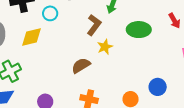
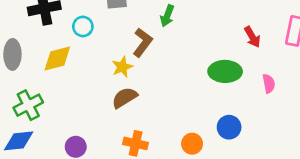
green ellipse: (139, 30) -> (225, 71), moved
yellow star: (105, 47) -> (122, 67), moved

